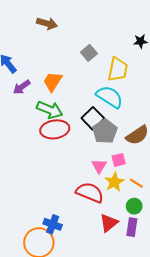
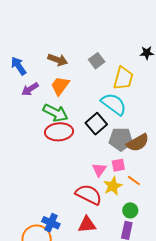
brown arrow: (47, 23) -> (58, 60), moved
gray pentagon: (105, 131) -> (121, 139), moved, turned 30
orange line: (136, 183) -> (134, 181), moved
red triangle: (109, 223) -> (87, 224), moved, turned 30

